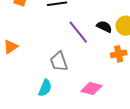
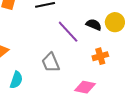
orange cross: (119, 54) -> (100, 56), moved
cyan semicircle: (45, 88) -> (16, 80), moved

